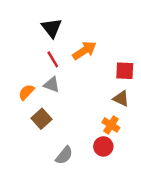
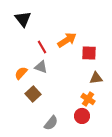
black triangle: (52, 28) -> (23, 19), moved
red square: (125, 71) -> (89, 53), moved
brown triangle: (121, 98) -> (96, 78), turned -32

